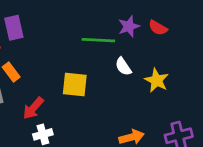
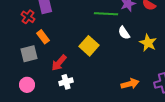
yellow square: (75, 85) -> (89, 46), turned 36

